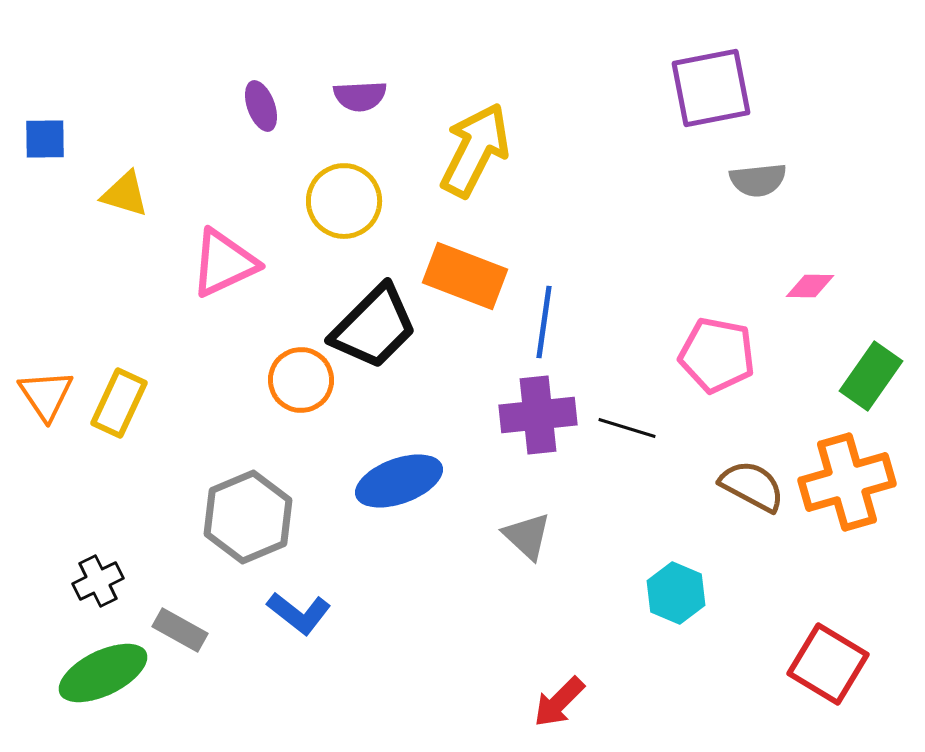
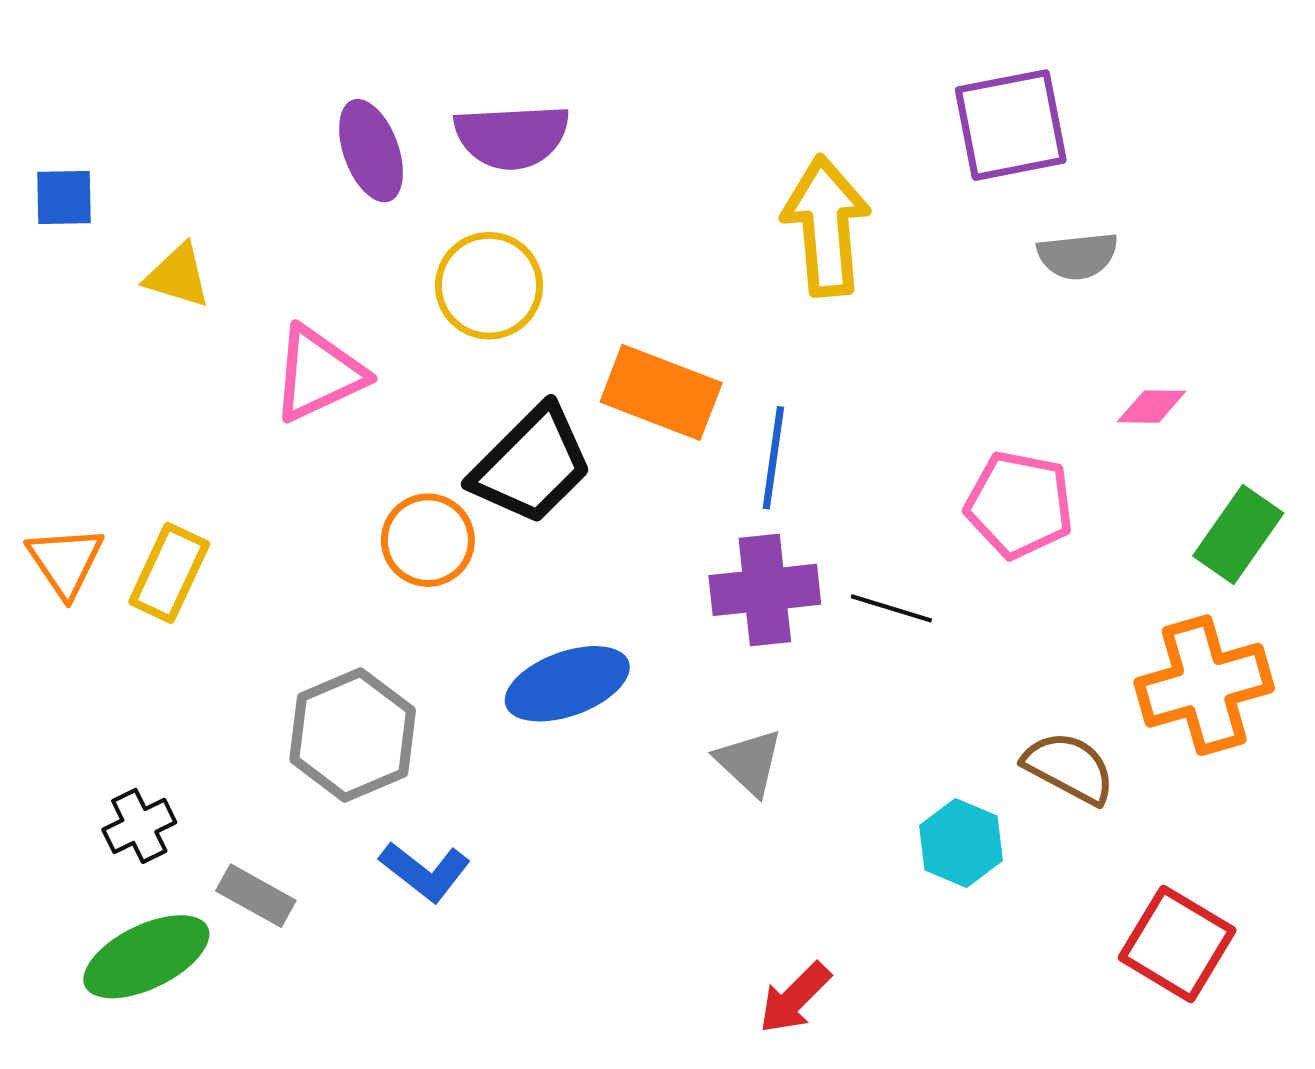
purple semicircle: (360, 96) -> (512, 136), size x1.5
purple ellipse: (261, 106) -> (371, 151), size x1.4
yellow arrow: (475, 150) -> (826, 226), moved, turned -32
brown semicircle: (752, 486) -> (1069, 768), moved

